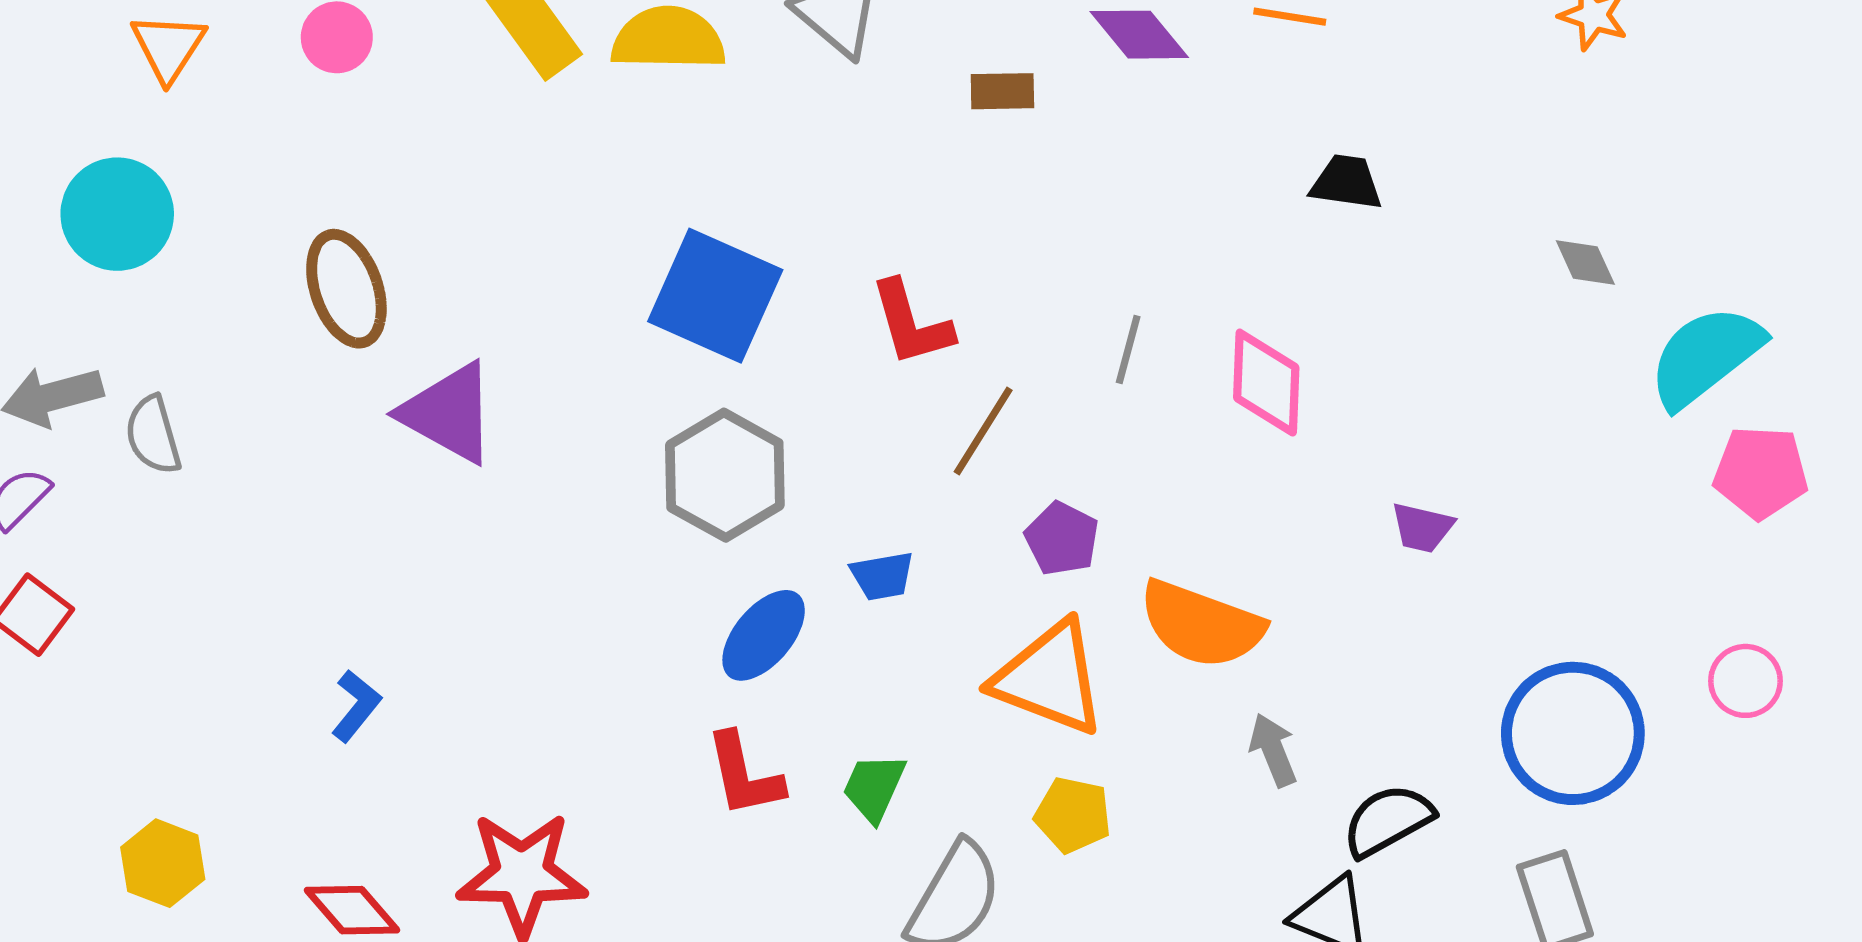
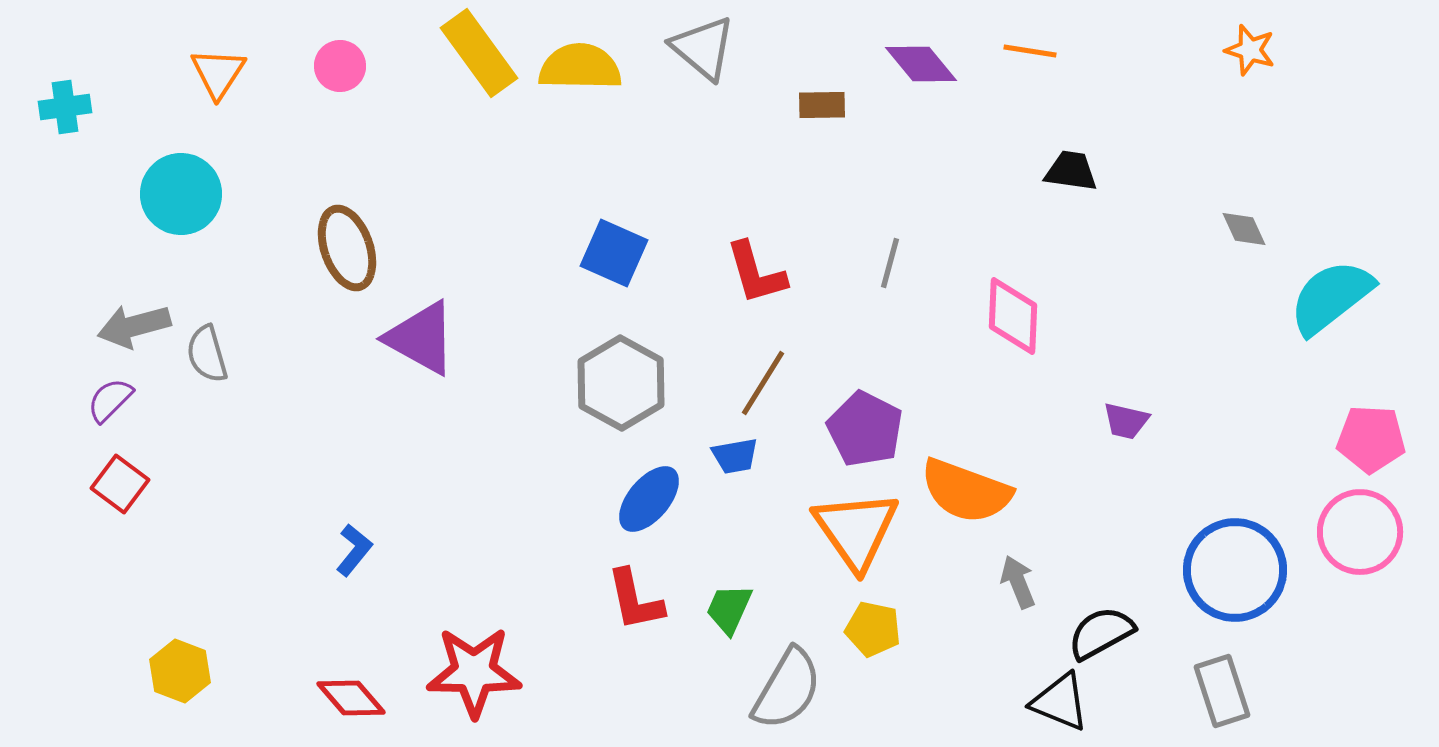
blue square: (715, 296) -> (614, 253), size x0.7
gray line: (1128, 349) -> (890, 263), moved
brown line: (983, 431) -> (763, 383), moved
pink pentagon: (1761, 472) -> (1371, 439), moved
purple pentagon: (1062, 539) -> (865, 429), size x1.4
orange triangle: (1049, 678) -> (856, 530), turned 34
pink circle: (1746, 681) -> (1360, 532), size x1.6
yellow hexagon: (163, 863) -> (180, 671), moved

